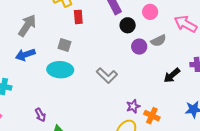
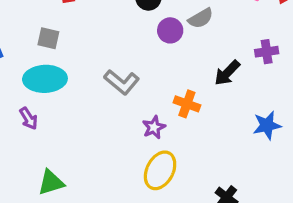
purple star: (133, 106) -> (154, 127), moved
purple arrow: (40, 115) -> (29, 118), moved
orange cross: (152, 116) -> (187, 104), moved

